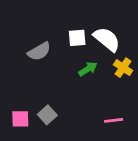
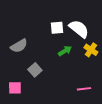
gray semicircle: (39, 51) -> (19, 46), moved
gray square: (47, 115) -> (35, 70), moved

